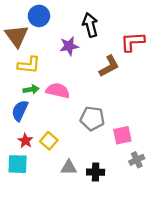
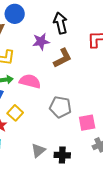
brown L-shape: (109, 66) -> (63, 58), moved
yellow square: (49, 141) -> (15, 113), moved
gray triangle: (69, 168) -> (38, 150), turned -42

